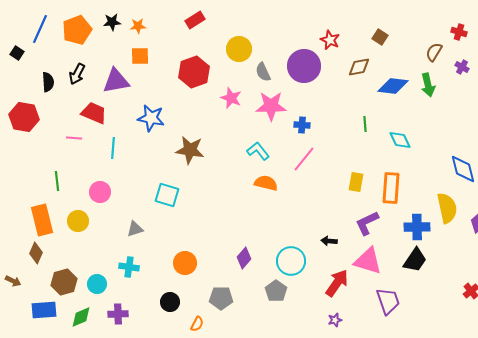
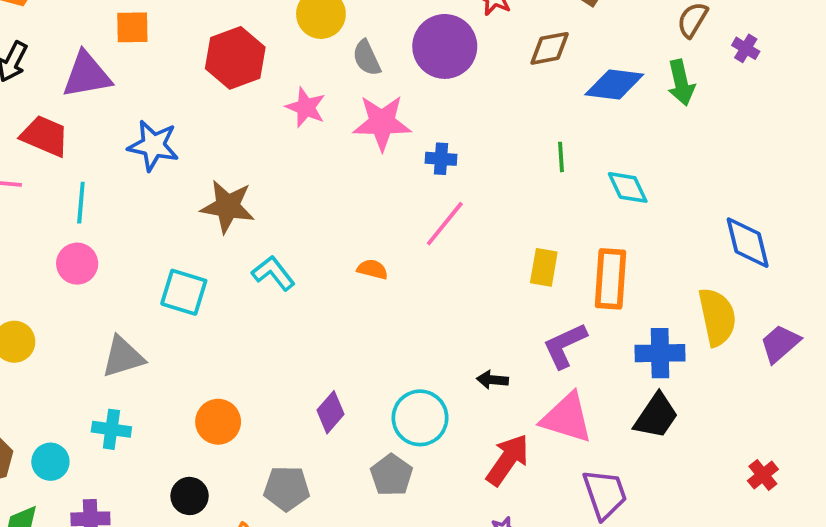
cyan L-shape: (258, 151) -> (273, 273), moved
orange semicircle: (266, 183) -> (372, 269), size x0.7
pink circle: (100, 192) -> (77, 264), moved
gray triangle: (135, 229) -> (123, 357), size x1.4

